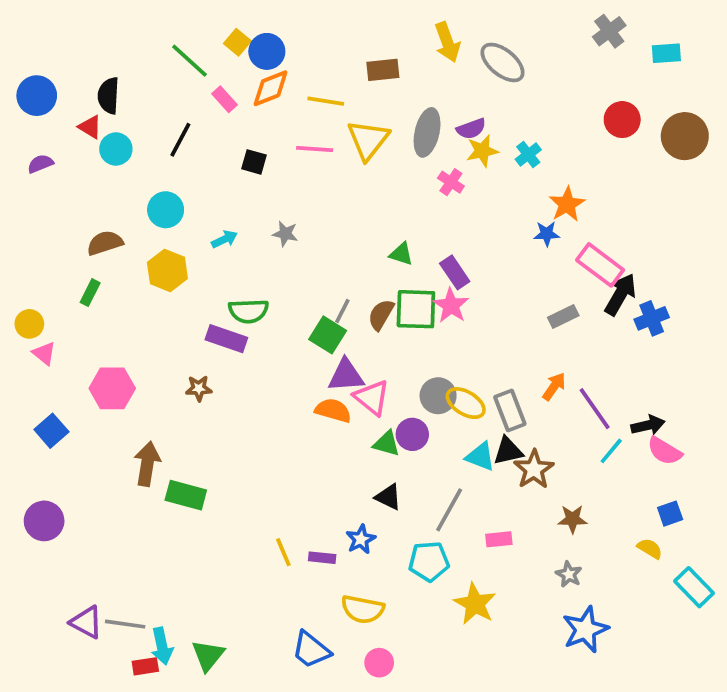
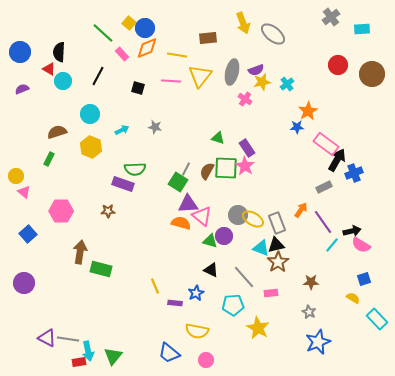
gray rectangle: (563, 317) -> (324, 187), moved
brown star: (534, 469) -> (278, 262), moved
gray line: (449, 510) -> (244, 277), turned -70
yellow line: (283, 552) -> (155, 286), moved

